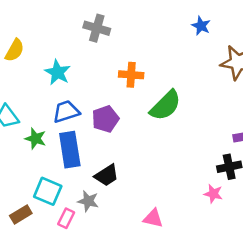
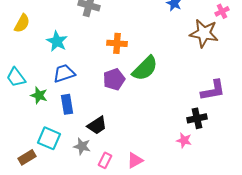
purple pentagon: (105, 119) -> (114, 79), moved
blue rectangle: (70, 150) -> (67, 104), size x0.7
pink rectangle: (66, 218) -> (105, 160), moved
pink triangle: (153, 218) -> (135, 160), turned -42

